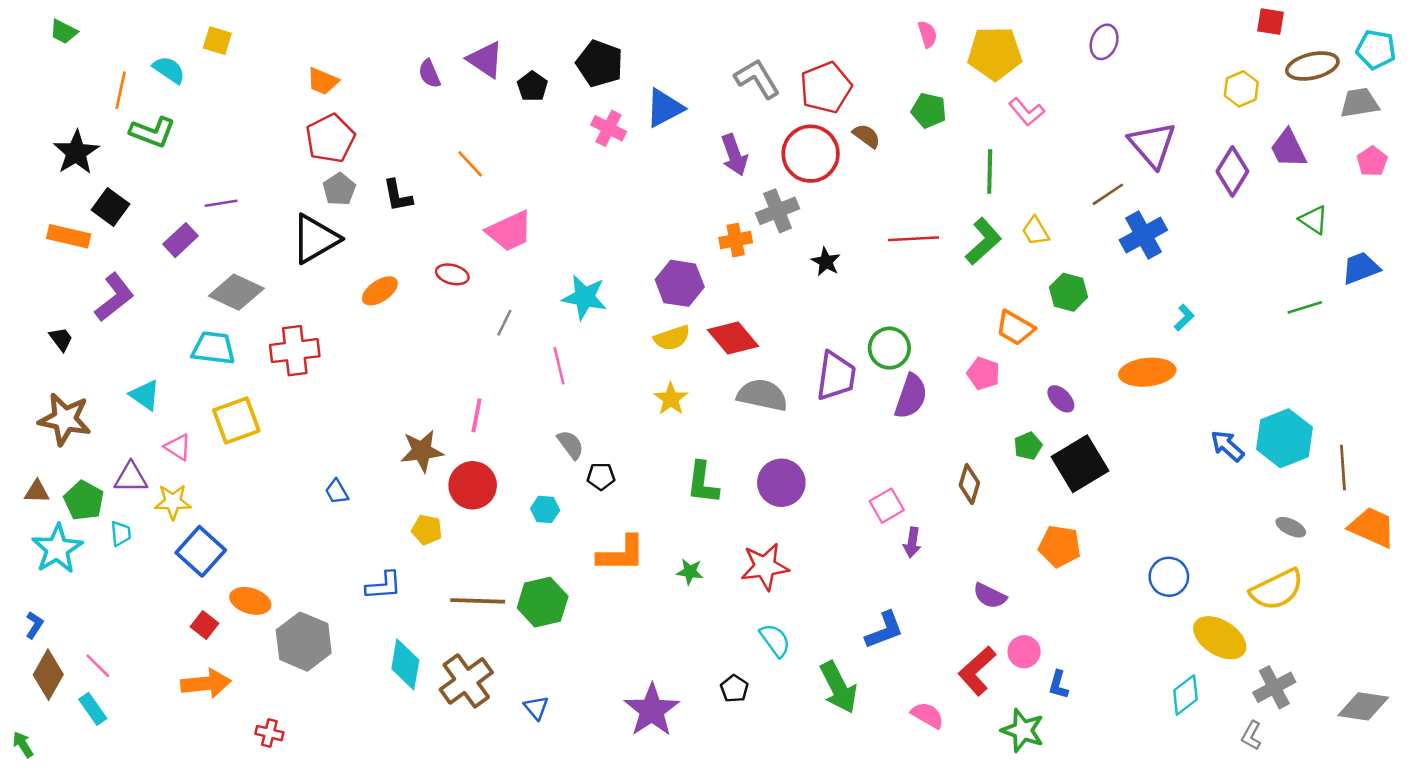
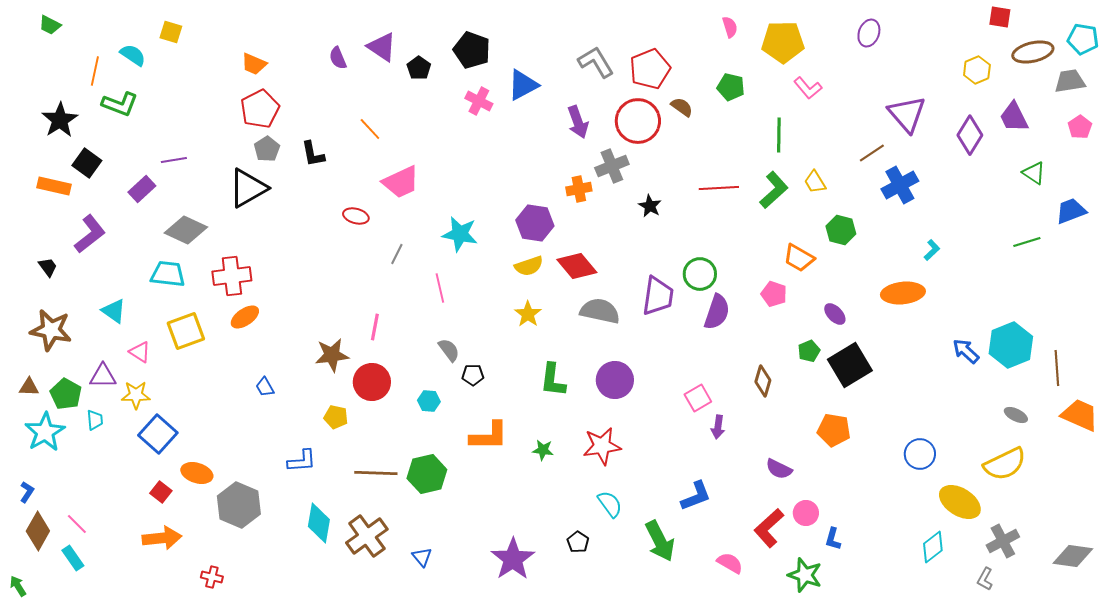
orange ellipse: (380, 291) -> (245, 317), moved

